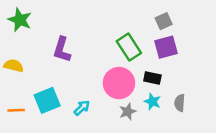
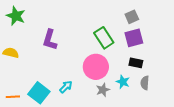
black rectangle: (152, 78) -> (136, 63), moved
cyan square: (47, 100) -> (39, 93), moved, turned -30
orange line: (16, 110) -> (13, 97), moved

